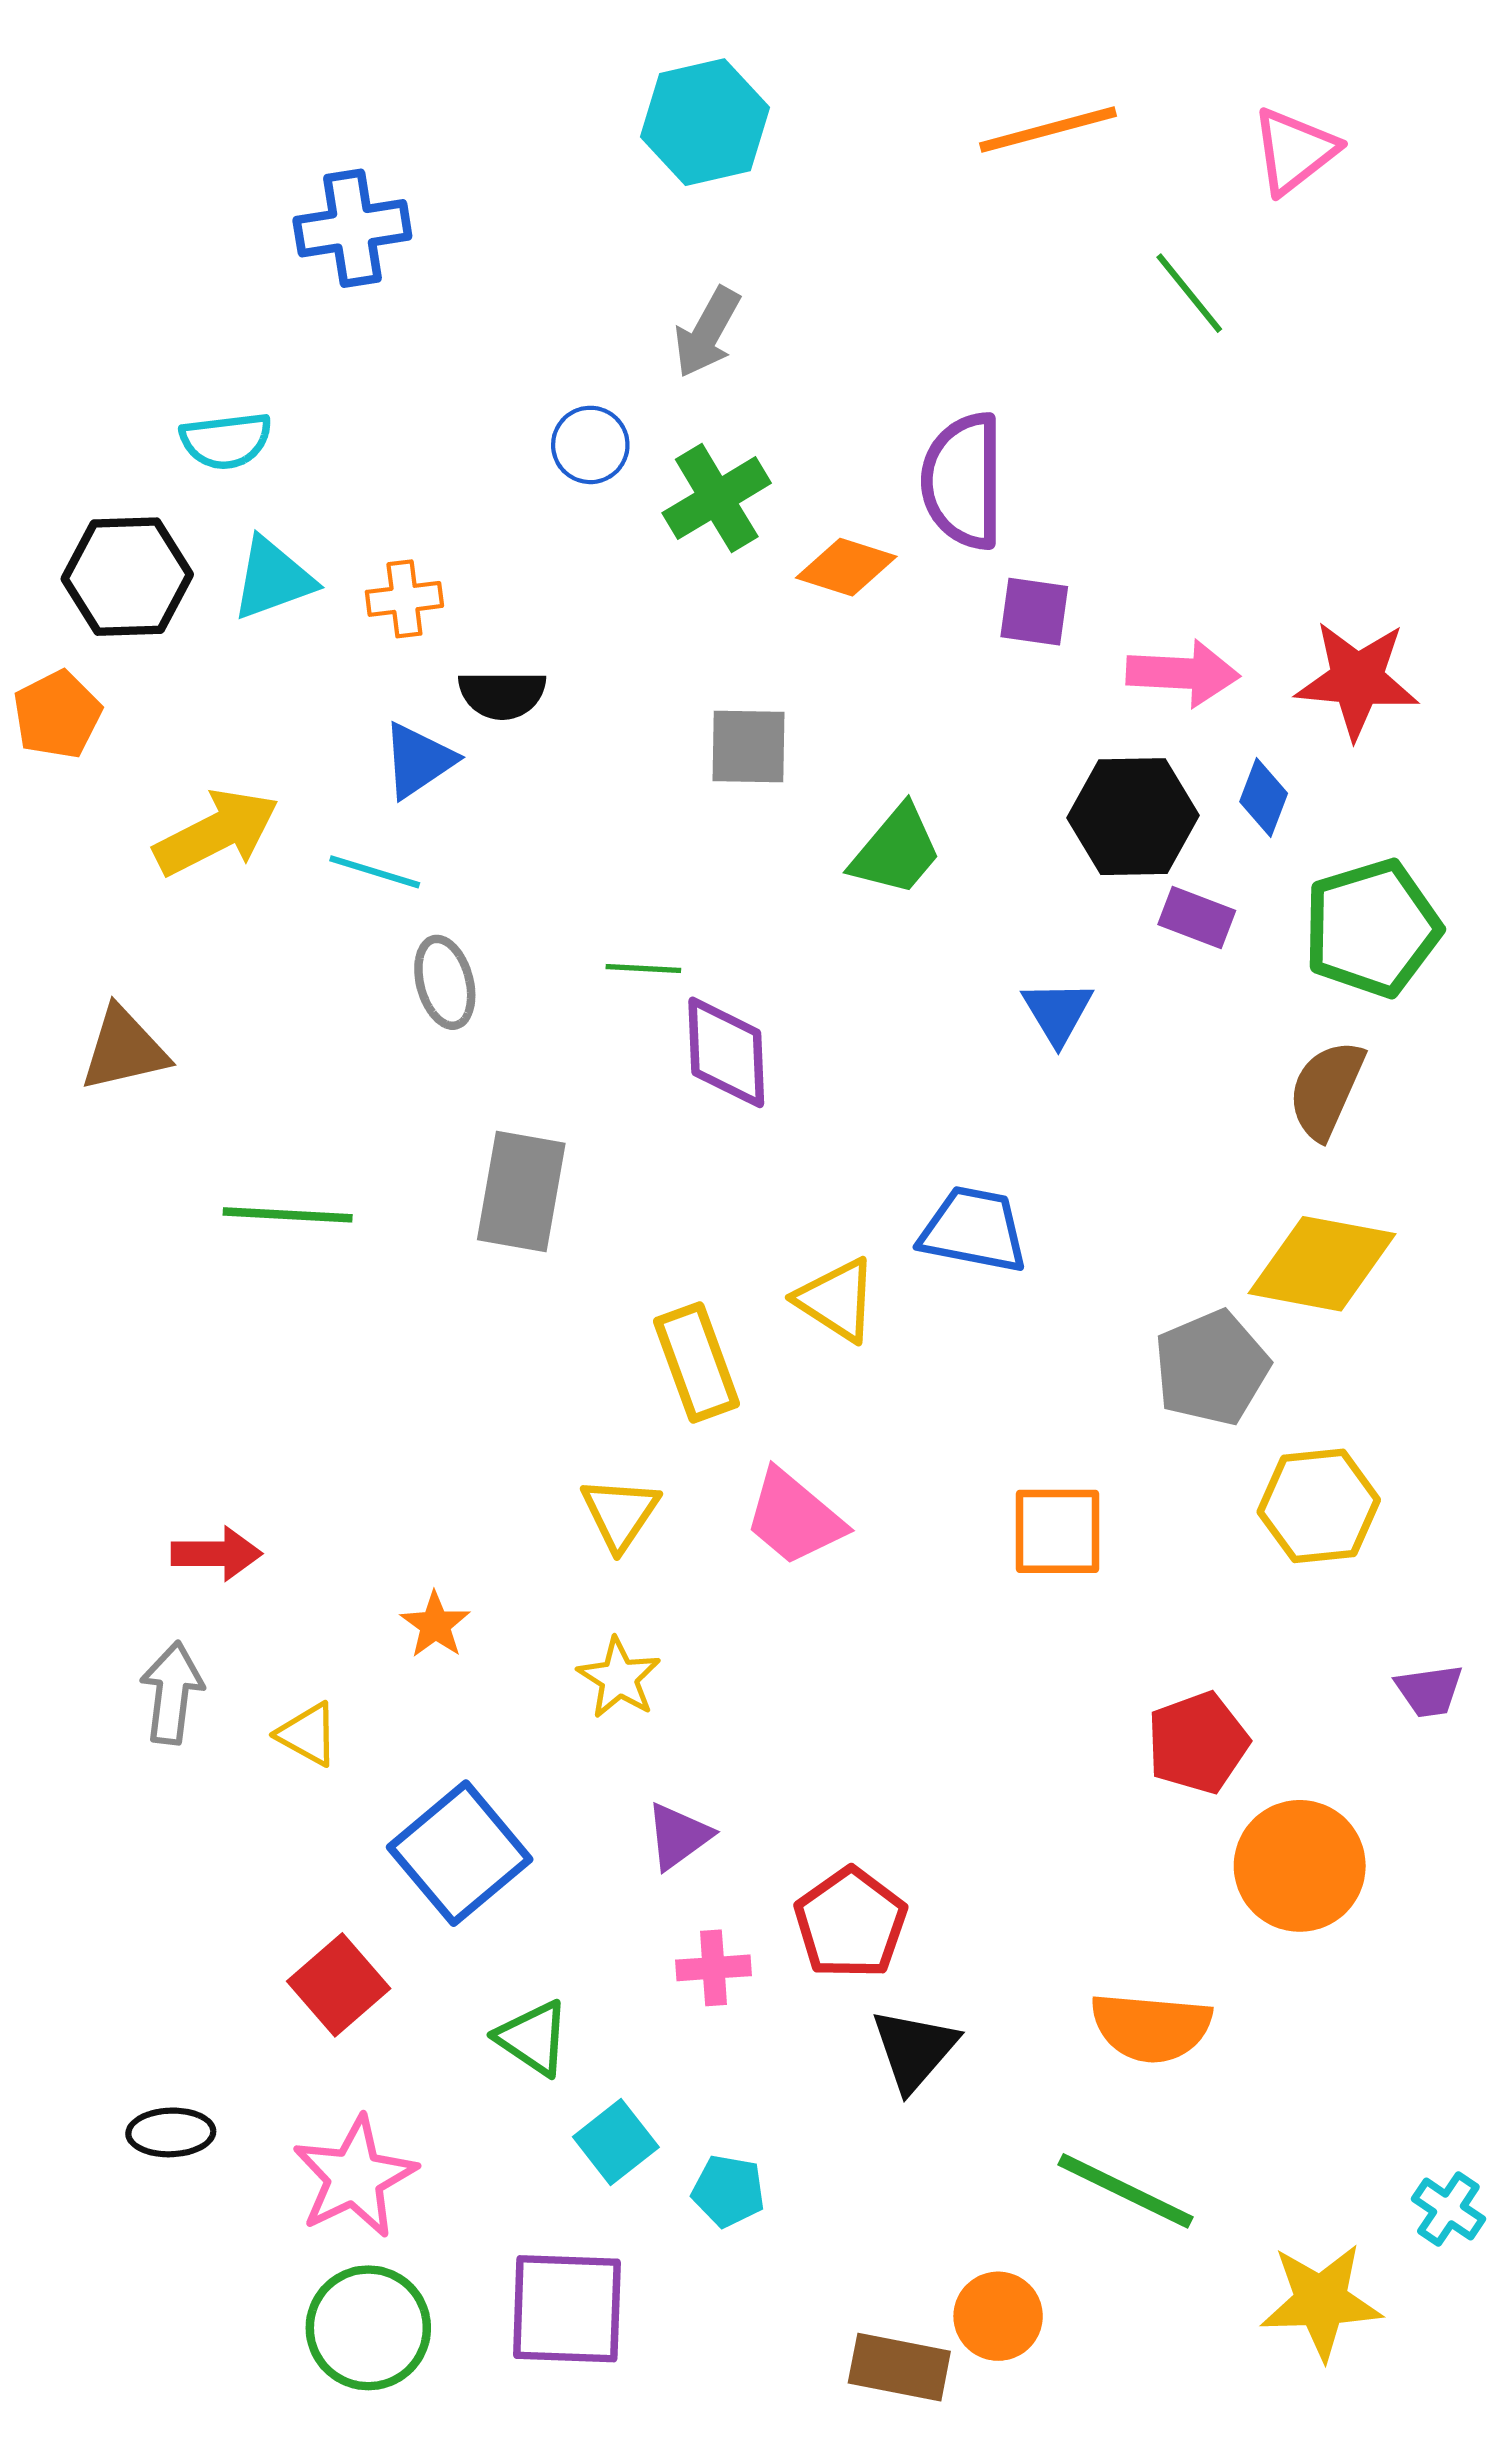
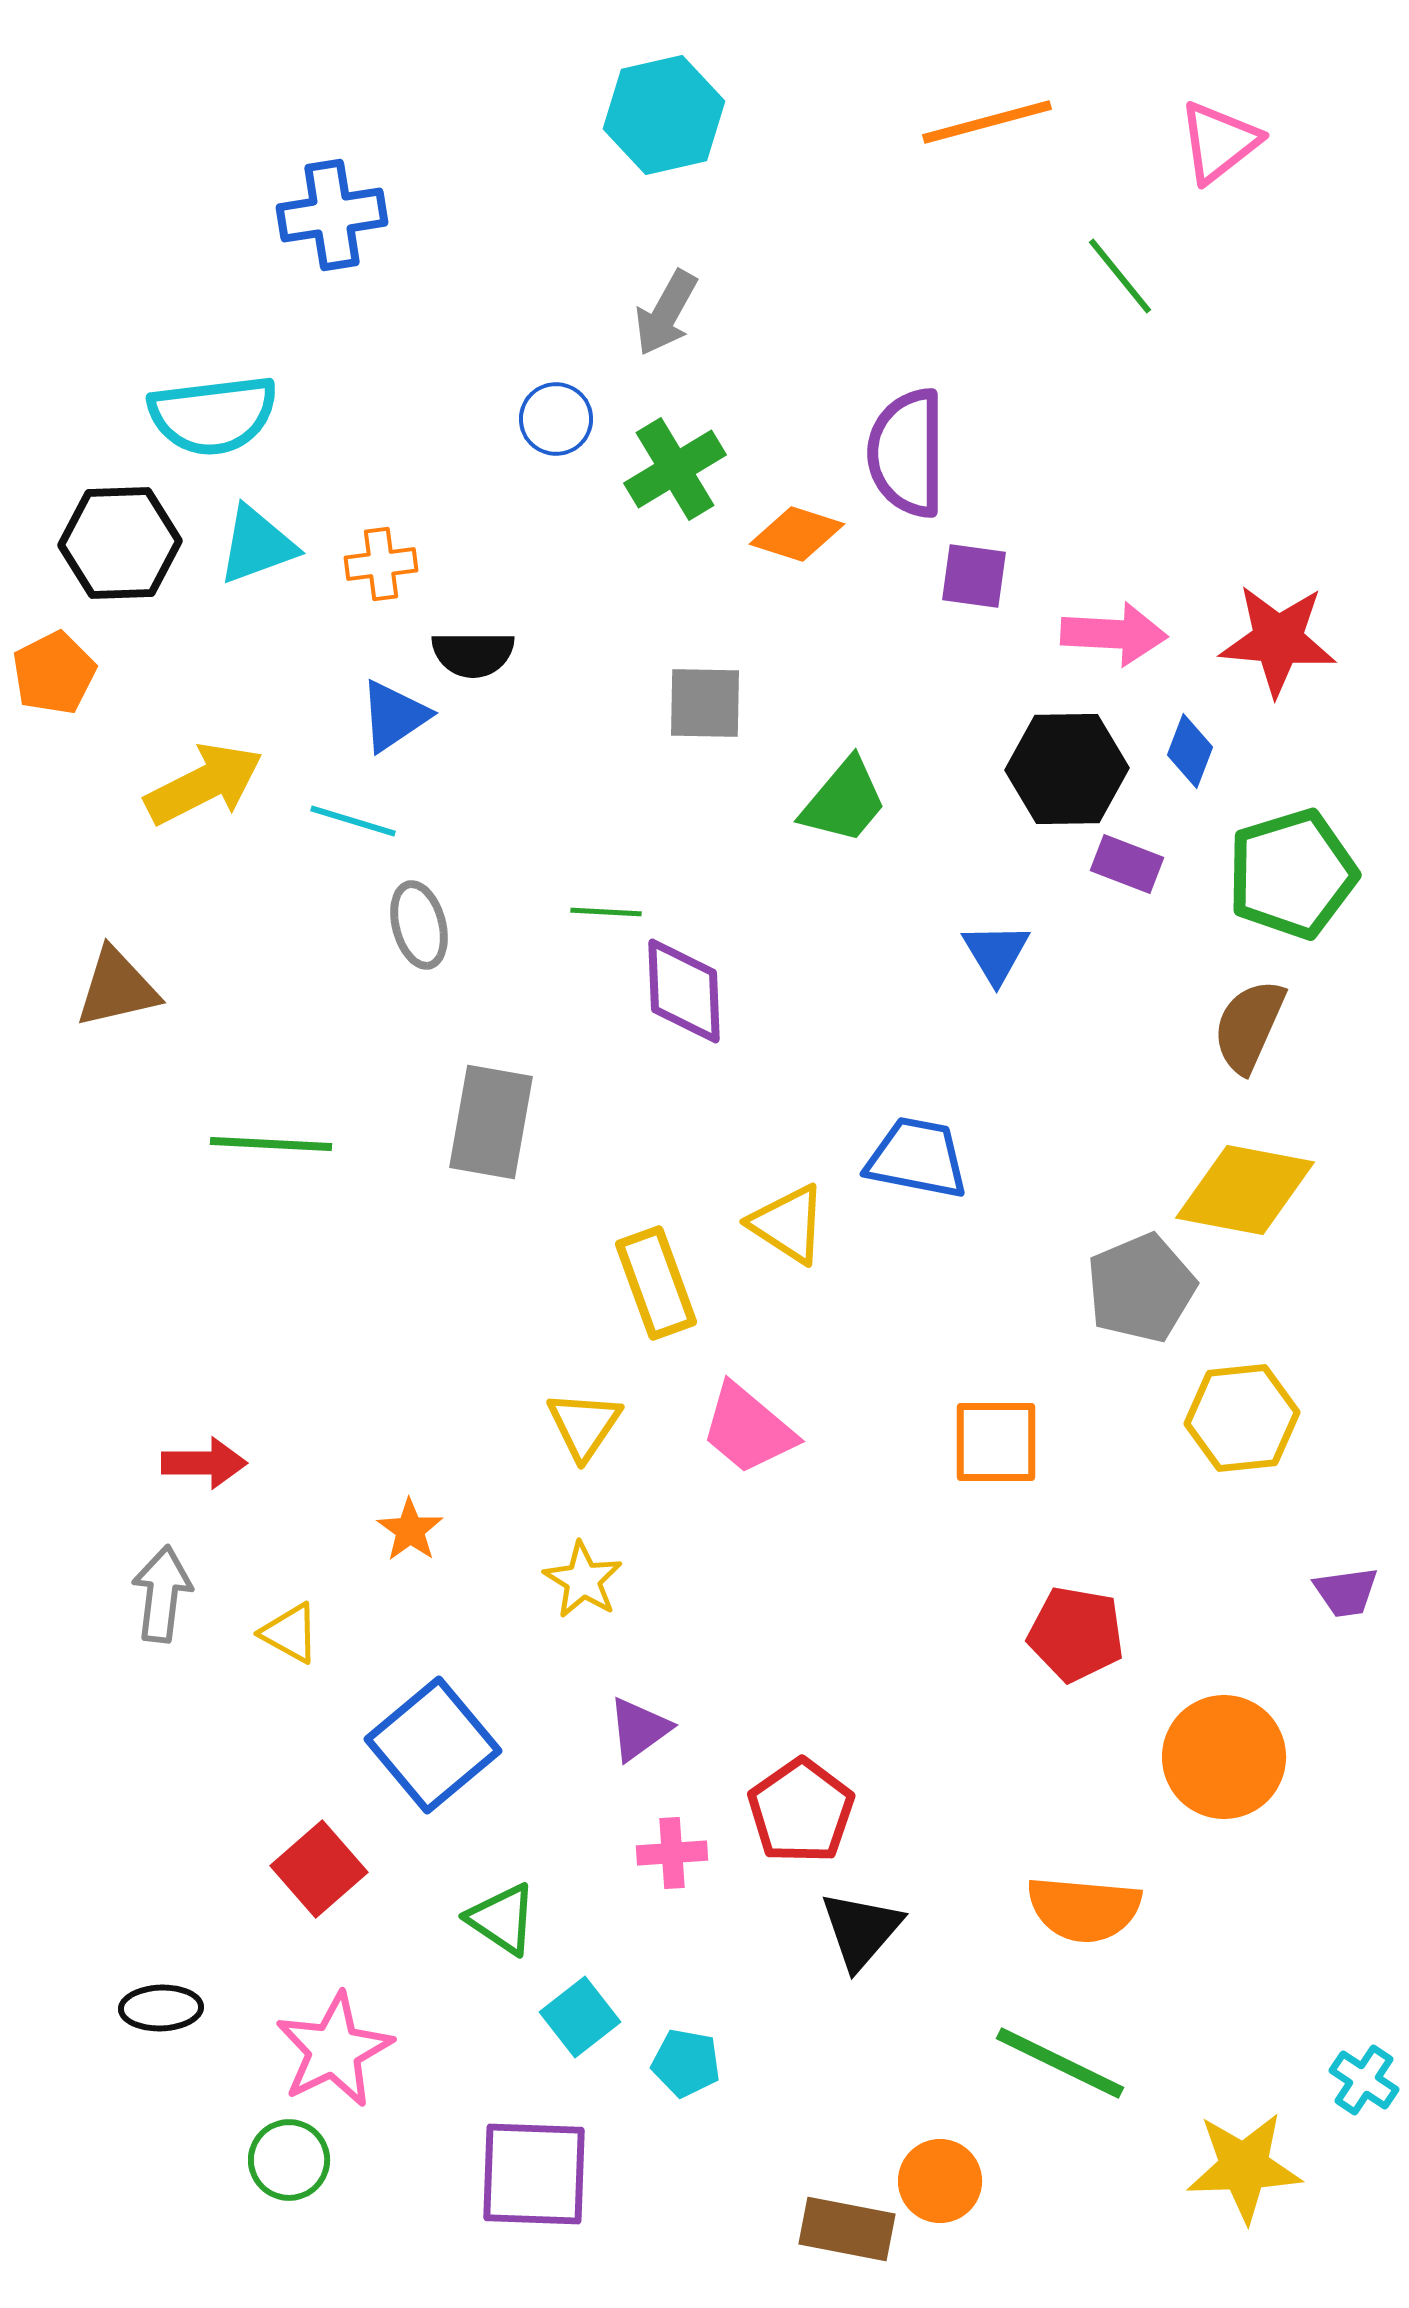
cyan semicircle: (226, 441) -> (213, 415), size x1.5
red pentagon: (1198, 1743) -> (1076, 1634), moved, turned 30
green circle: (368, 2328) -> (289, 2160), moved, size x0.7

